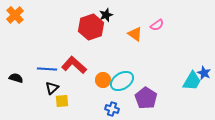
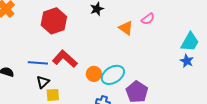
red hexagon: (91, 27) -> (54, 21), moved
blue star: (204, 73) -> (187, 61), moved
cyan trapezoid: (192, 81) -> (190, 42), moved

